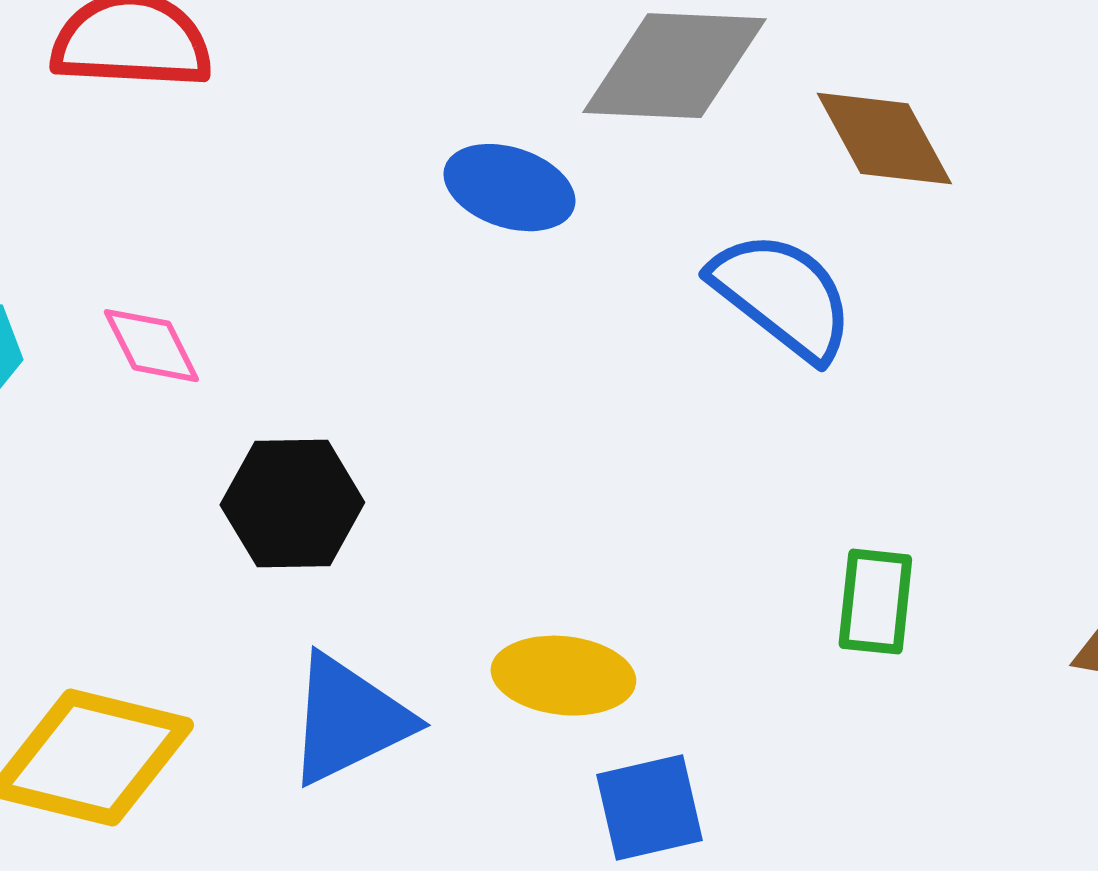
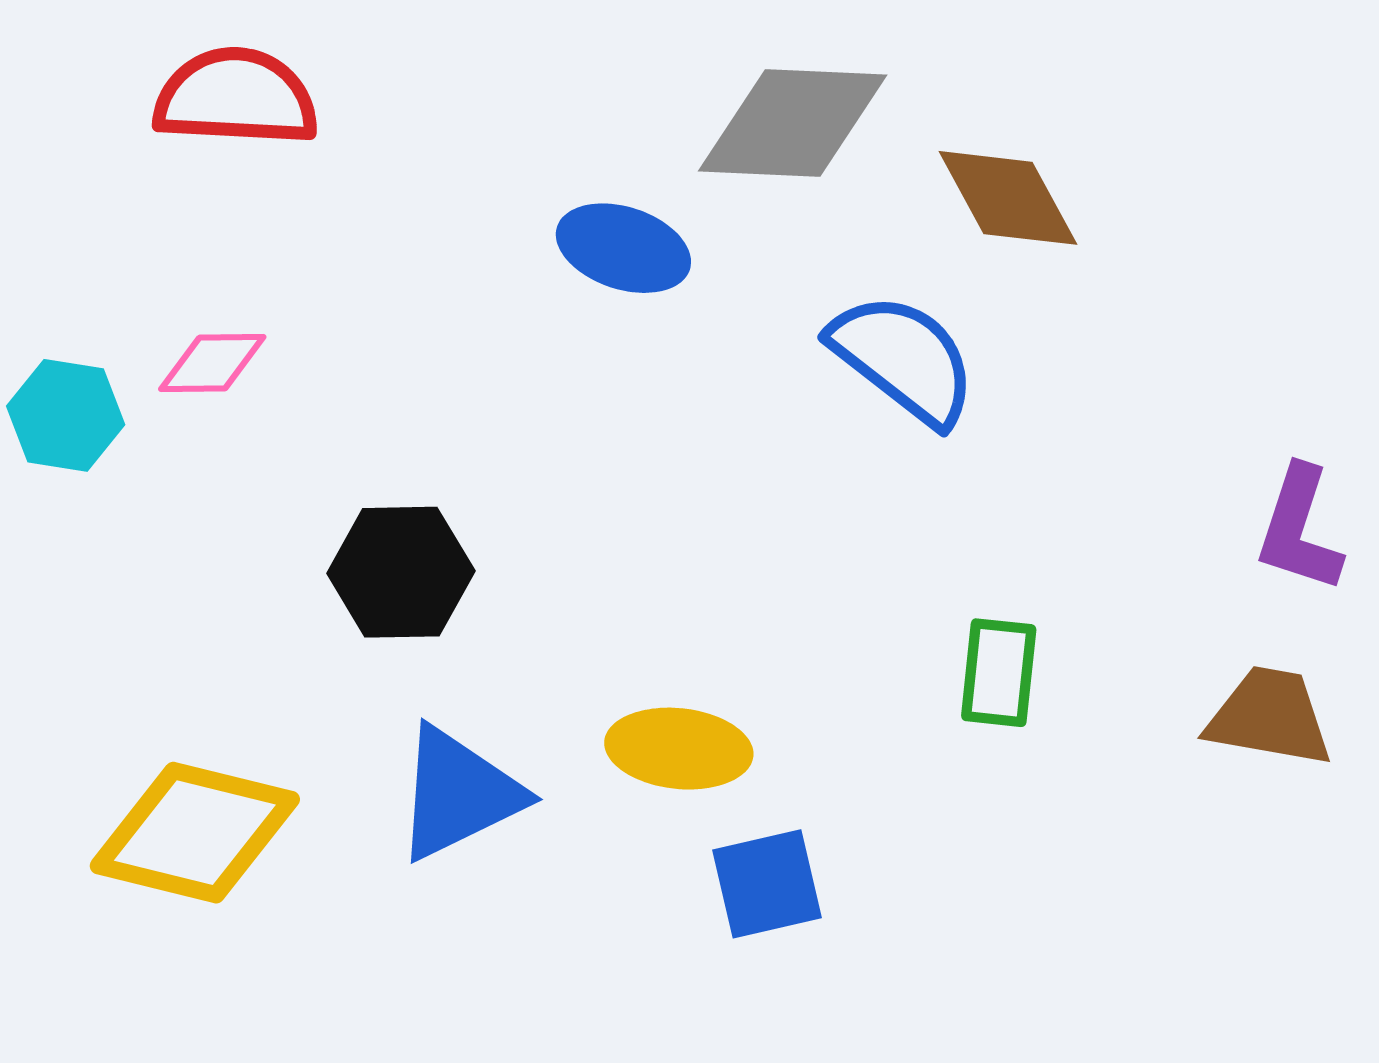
pink diamond: (151, 346) -> (212, 363), moved, turned -64

